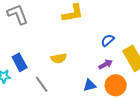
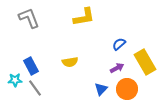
gray line: (42, 84) -> (35, 88), moved
blue triangle: (90, 85) -> (101, 89), turned -32

